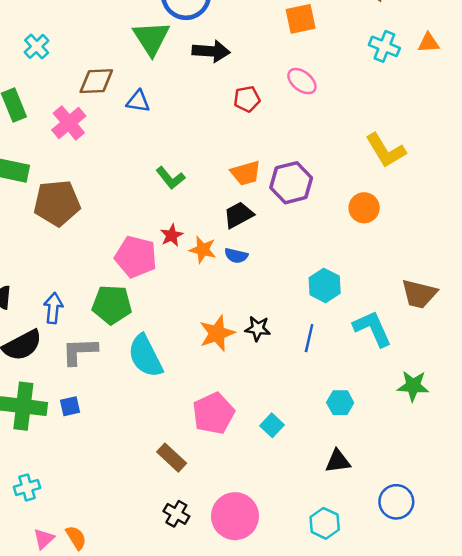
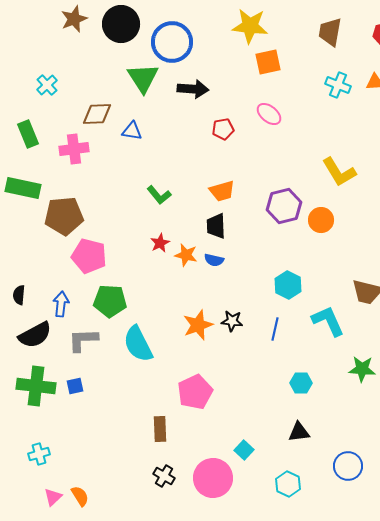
pink cross: (69, 123) -> (74, 149), turned 32
purple hexagon: (291, 183) -> (284, 206), moved
black trapezoid: (239, 215) -> (216, 226), turned -64
pink pentagon: (136, 257) -> (89, 256), moved
cyan square: (272, 425) -> (244, 450), moved
brown rectangle: (172, 458) -> (160, 429), turned 45

